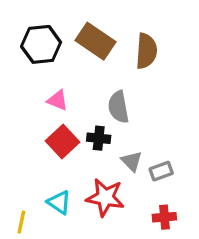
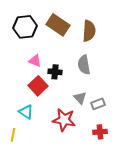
gray semicircle: (118, 107) -> (84, 65), moved
black cross: (99, 138) -> (55, 72), moved
cyan triangle: (59, 202) -> (26, 112), moved

